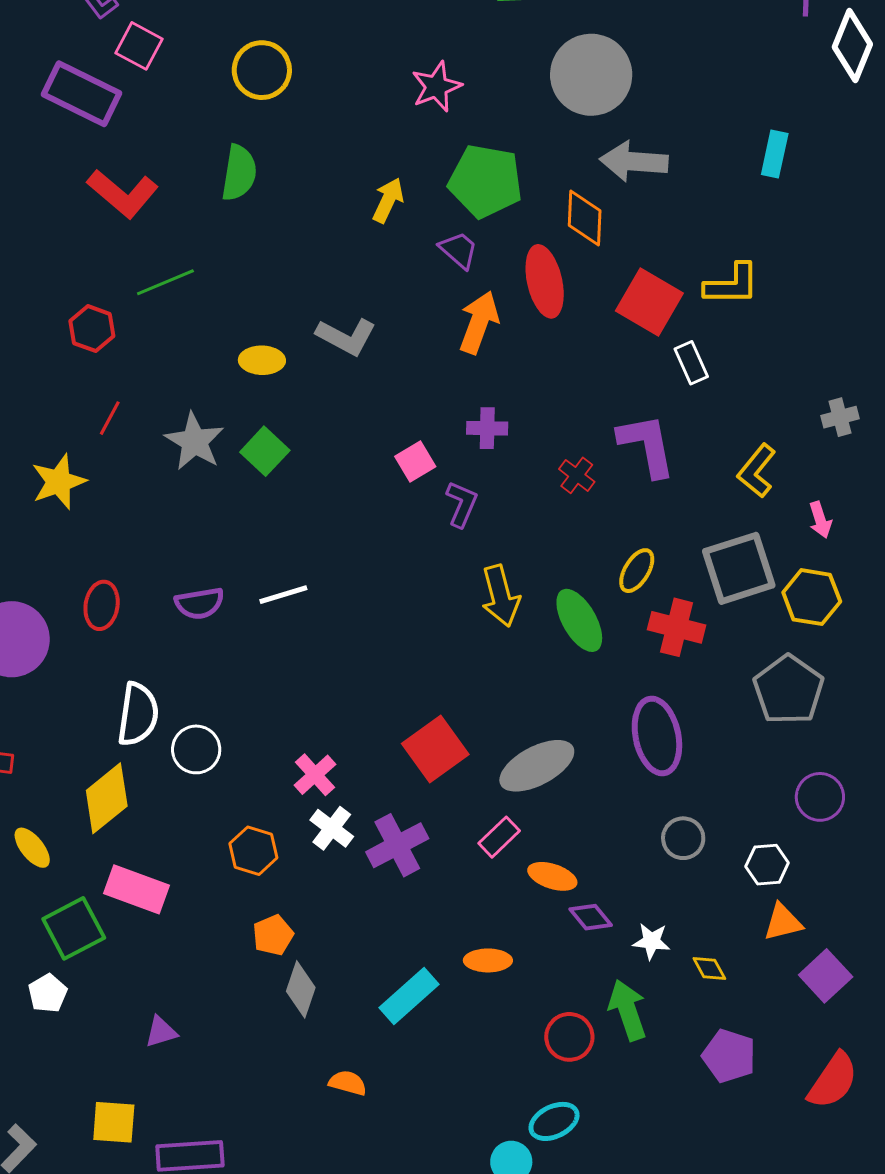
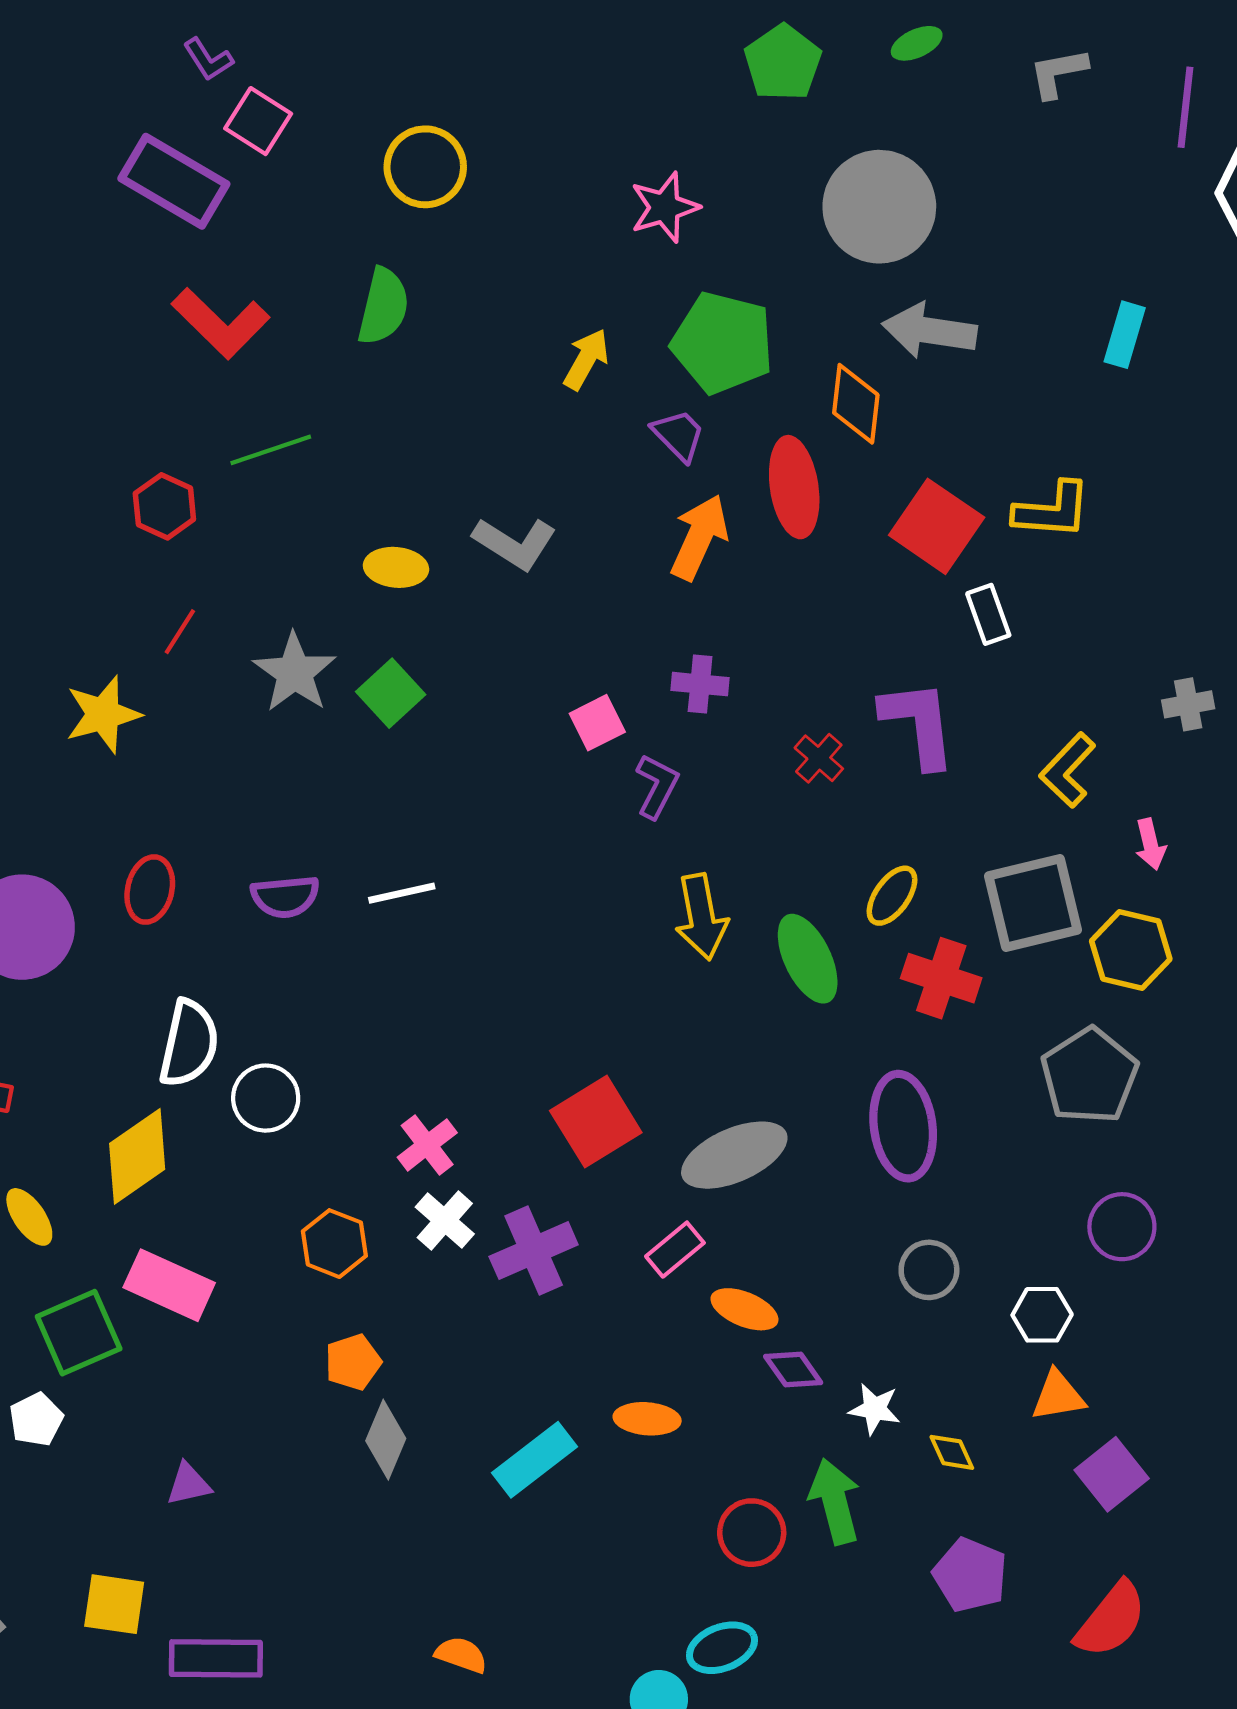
orange semicircle: (348, 1083) -> (461, 1655), moved

